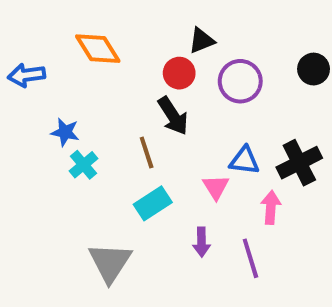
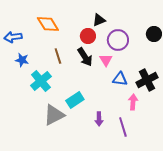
blue star: (65, 132) -> (22, 60), moved
brown line: (147, 152) -> (58, 56), moved
cyan cross: (83, 165) -> (41, 81), size x1.5
pink triangle: (216, 187) -> (106, 60), moved
gray triangle: (110, 262) -> (54, 115), moved, turned 30

